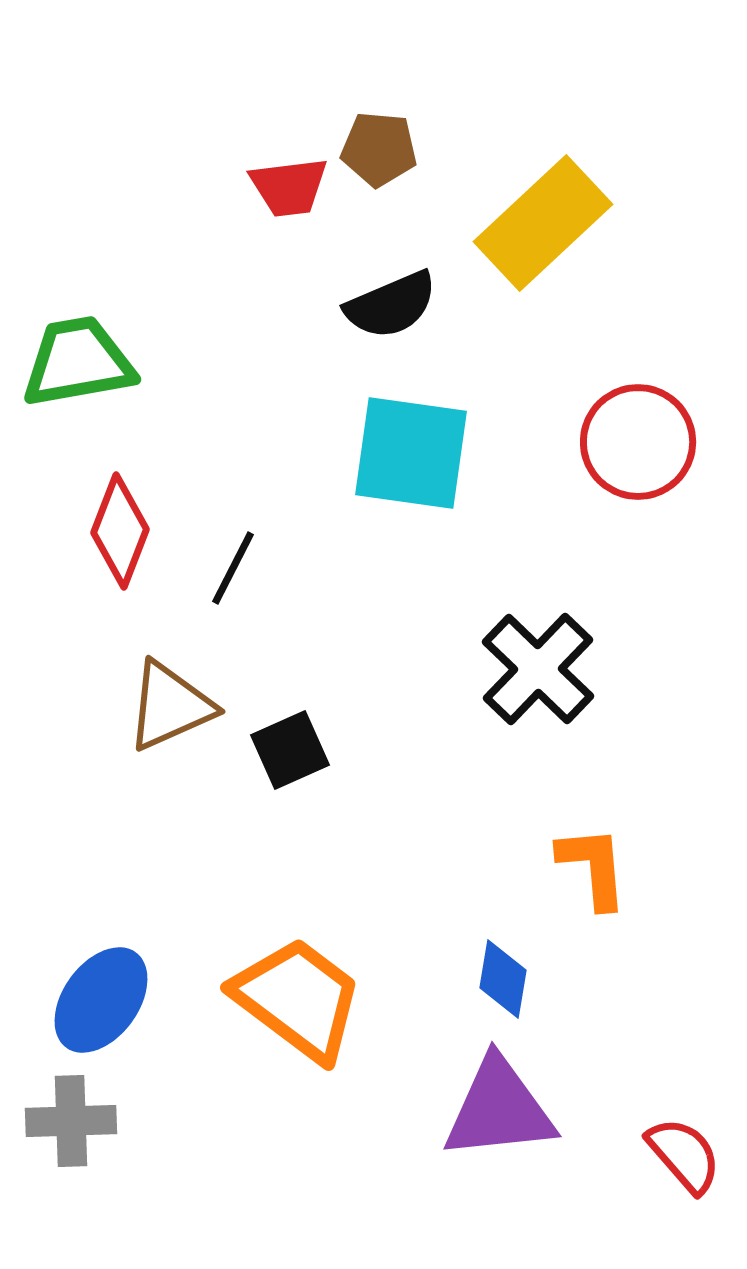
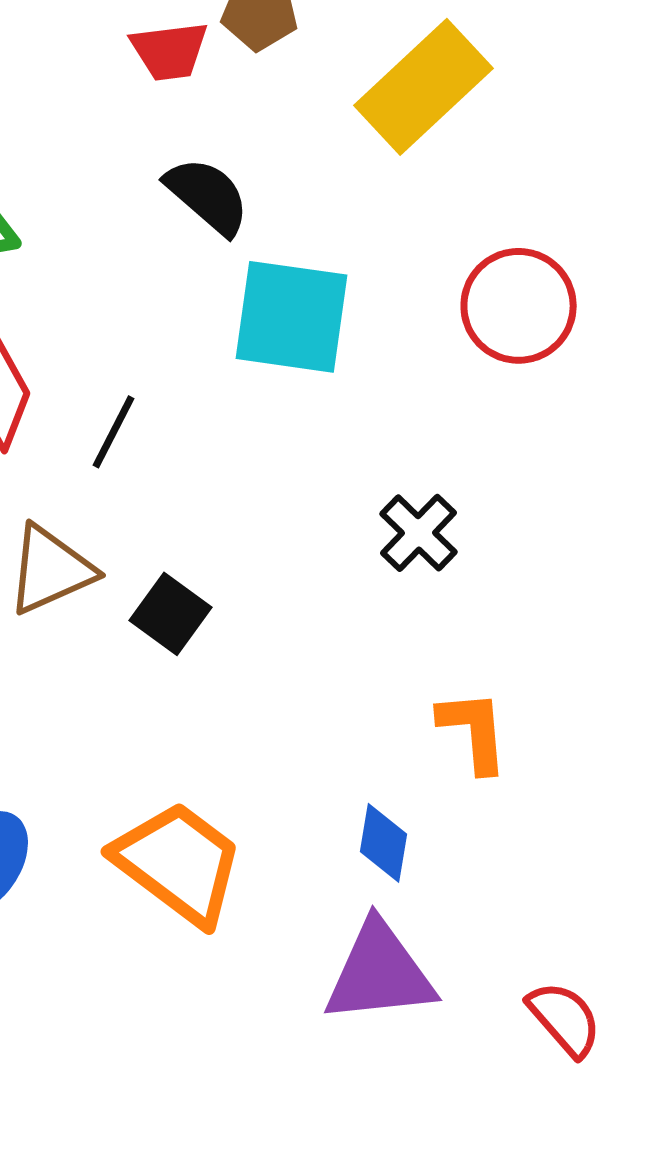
black semicircle: (391, 305) -> (208, 196), moved, turned -116
black cross: (538, 669) -> (419, 533), size x0.7
black square: (290, 750) -> (171, 614), turned -30

